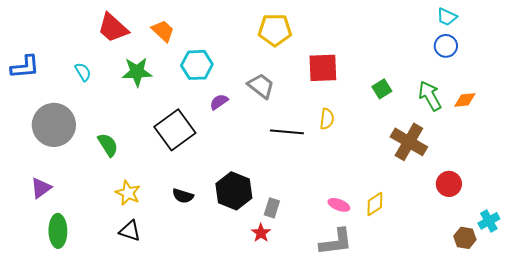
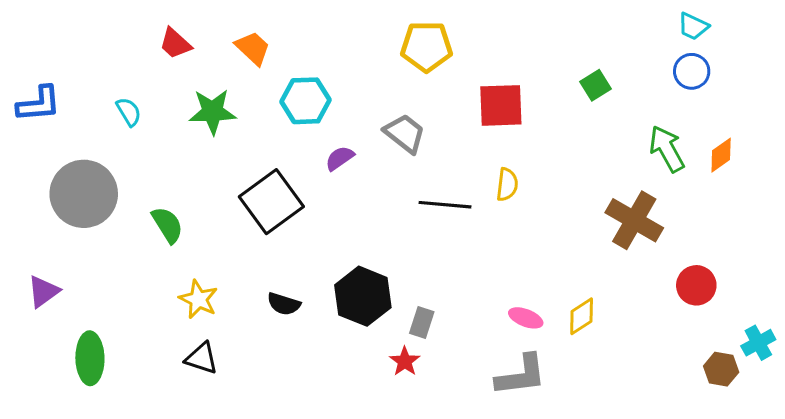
red trapezoid: (113, 28) -> (175, 43), size x0.7
green square: (382, 89) -> (595, 85), moved
orange diamond: (465, 100) -> (721, 155), turned -30
purple triangle: (41, 188) -> (43, 292), moved

